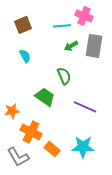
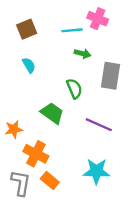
green arrow: (71, 46) -> (82, 54), turned -136
gray rectangle: (94, 46) -> (110, 76), moved
orange rectangle: (52, 149) -> (50, 181), moved
gray L-shape: (18, 157) -> (21, 183), turned -140

